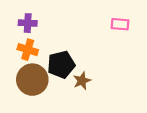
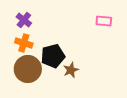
purple cross: (28, 23) -> (24, 20), turned 35

